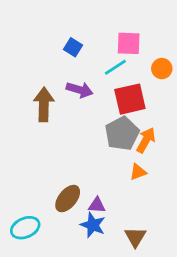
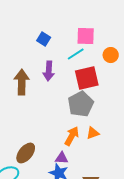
purple arrow: (80, 90) -> (49, 71), turned 78
orange arrow: (146, 140) -> (72, 136), moved
brown ellipse: (68, 199) -> (26, 153), moved

